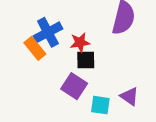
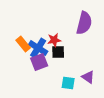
blue cross: (48, 32) -> (38, 48), moved, turned -30
purple square: (74, 86) -> (39, 62), moved, turned 36

